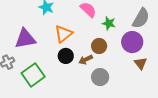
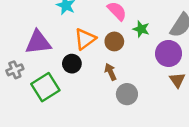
brown circle: (99, 46) -> (114, 41), moved
black circle: (66, 56) -> (72, 64), moved
brown arrow: (86, 60) -> (110, 72), turned 88

